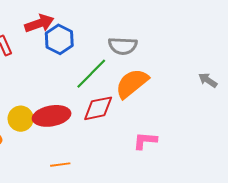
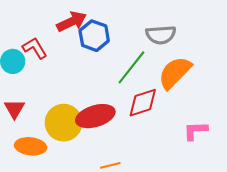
yellow circle: (21, 119) -> (64, 123), size x1.4

